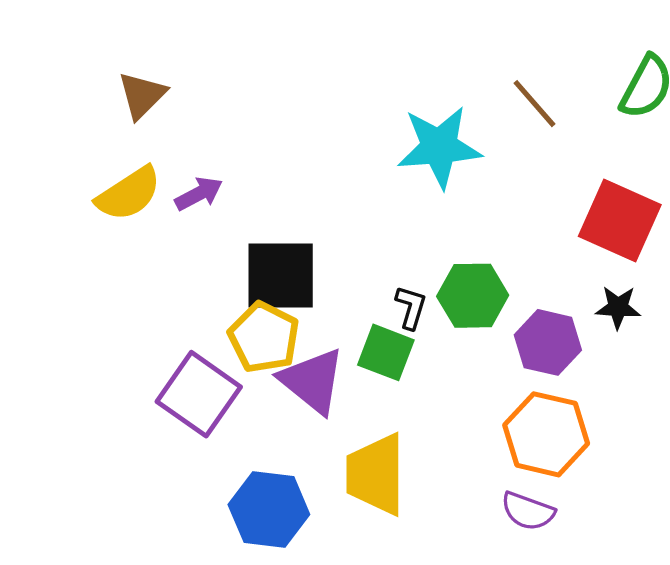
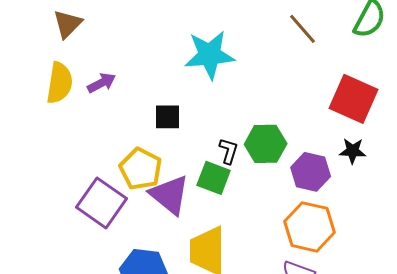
cyan star: (439, 147) -> (210, 55), moved
yellow semicircle: (129, 194) -> (60, 83), turned -48
black square: (281, 276) -> (168, 117), moved, size x0.6

